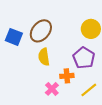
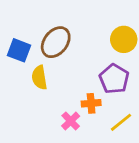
yellow semicircle: (44, 57) -> (39, 77), moved

